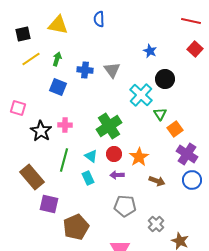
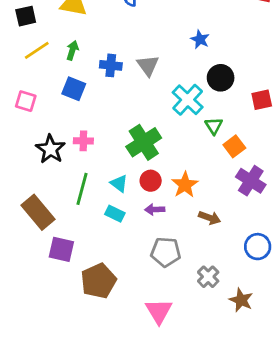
red square: (195, 49) -> (262, 100), moved, turned 35
pink square: (18, 108) -> (26, 101), moved
cyan rectangle: (88, 178) -> (115, 214), turned -40
blue circle: (192, 180) -> (258, 247), moved

